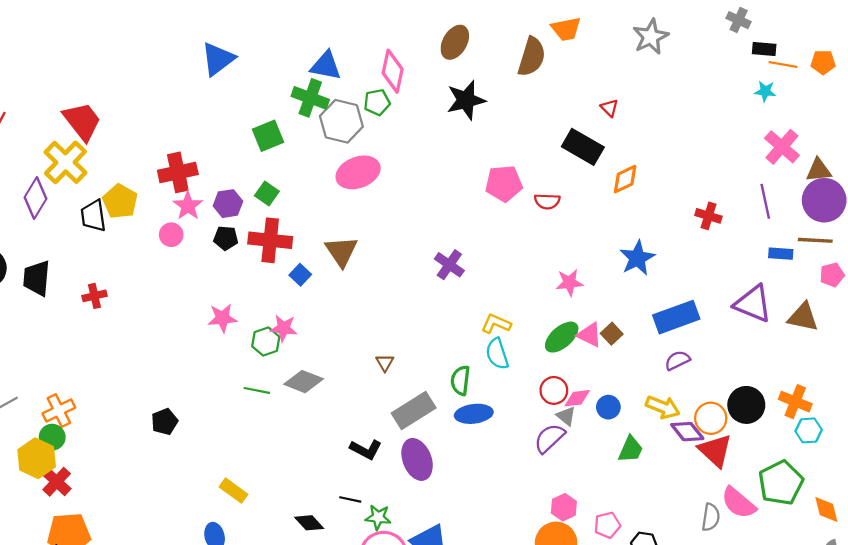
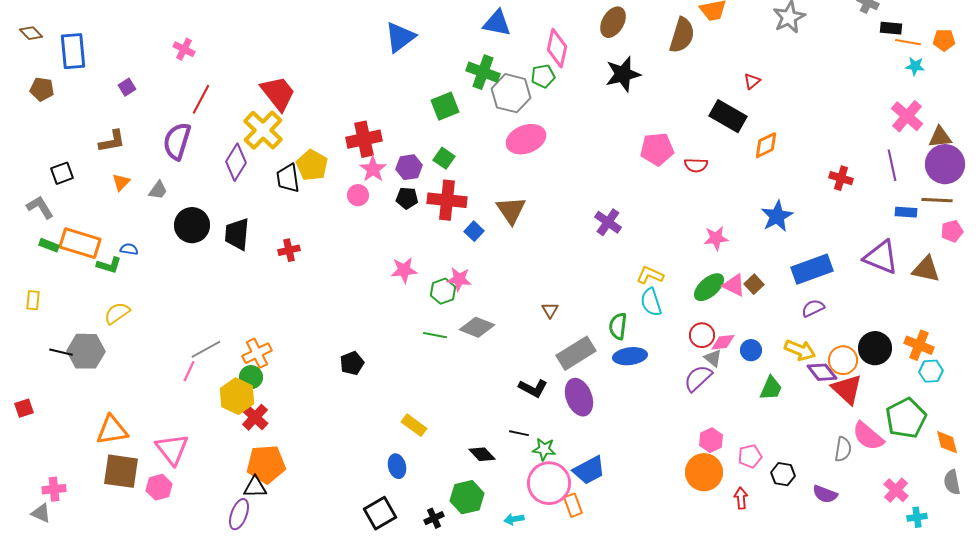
blue triangle: (326, 66) -> (497, 23), moved
cyan star: (765, 91) -> (915, 66), moved
red triangle: (609, 108) -> (752, 81), turned 36

